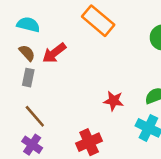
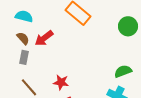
red star: (114, 101) -> (61, 82), moved

